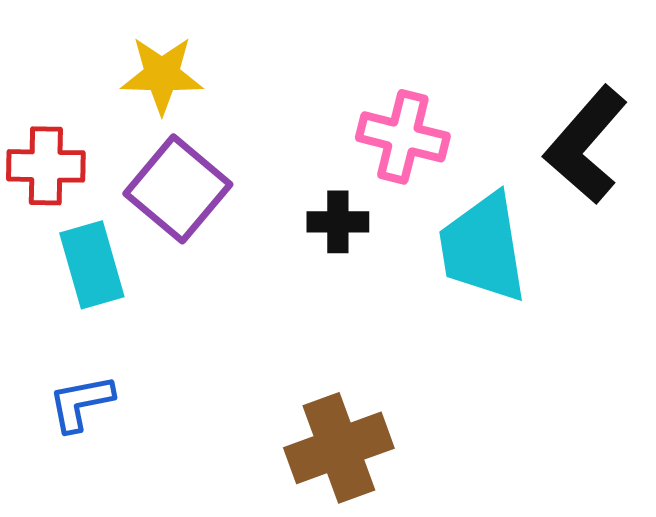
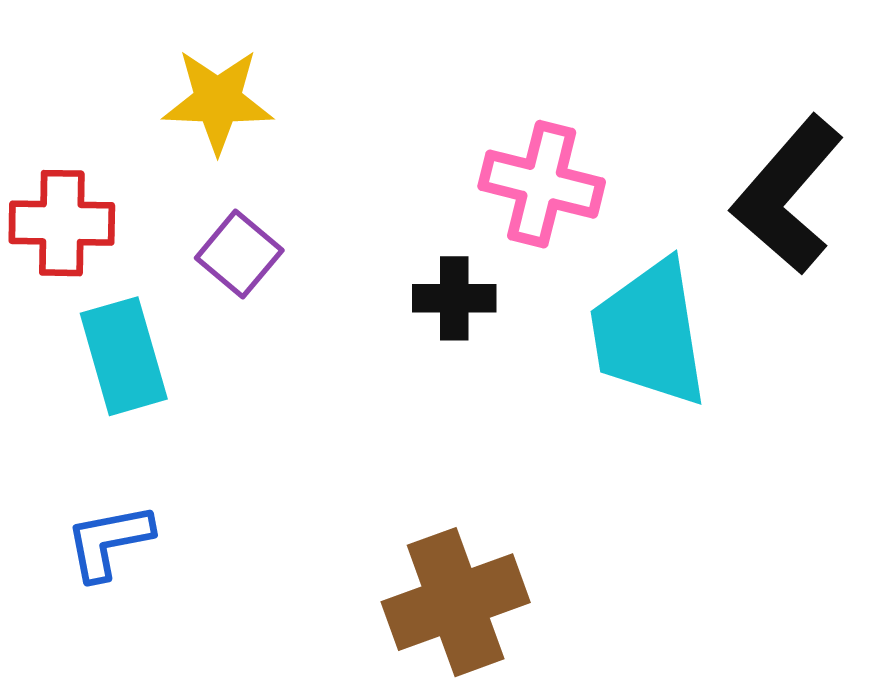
purple square: (178, 189) -> (239, 254), size x0.6

